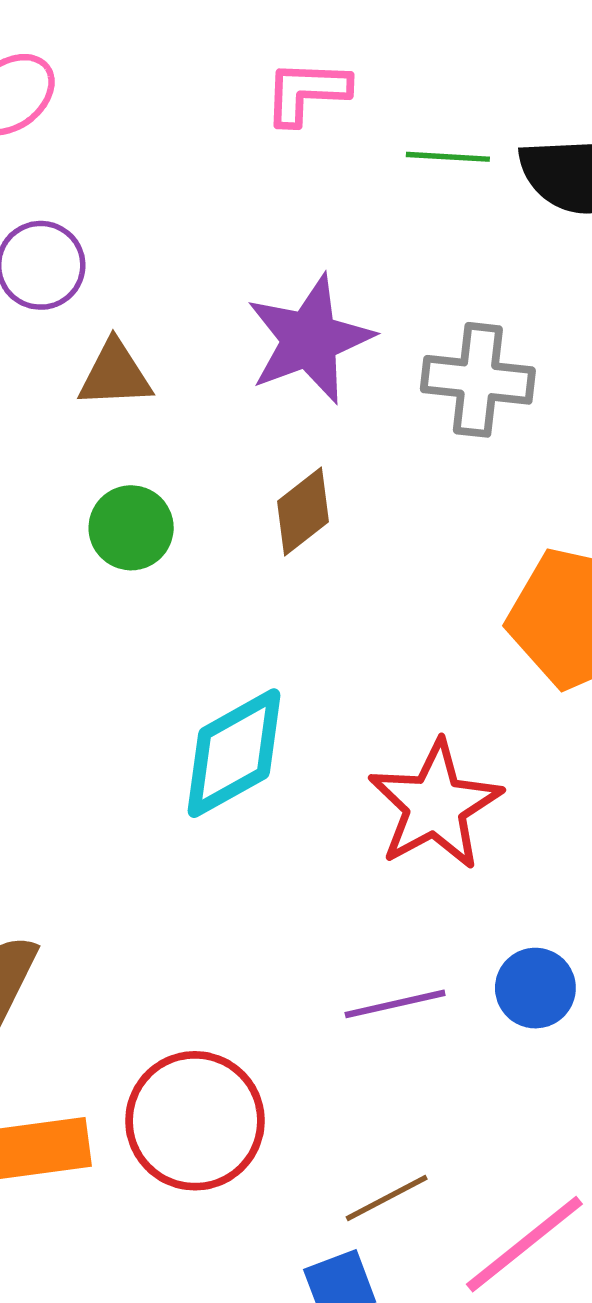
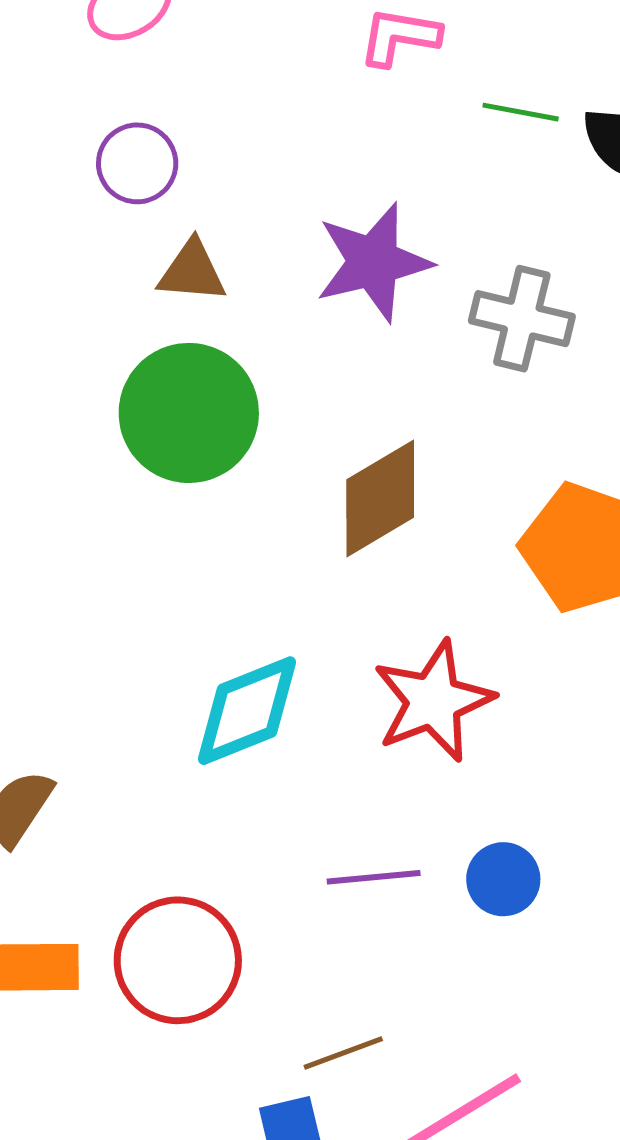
brown diamond: (303, 512) -> (380, 499), moved, size x1.5
green circle: (131, 528) -> (189, 413), size x1.8
cyan diamond: (234, 753) -> (247, 711), moved

